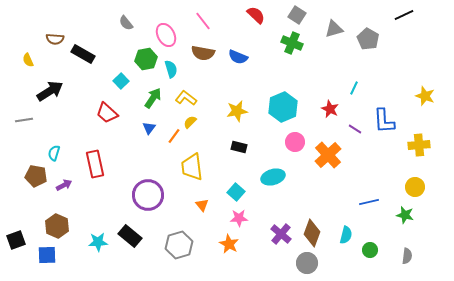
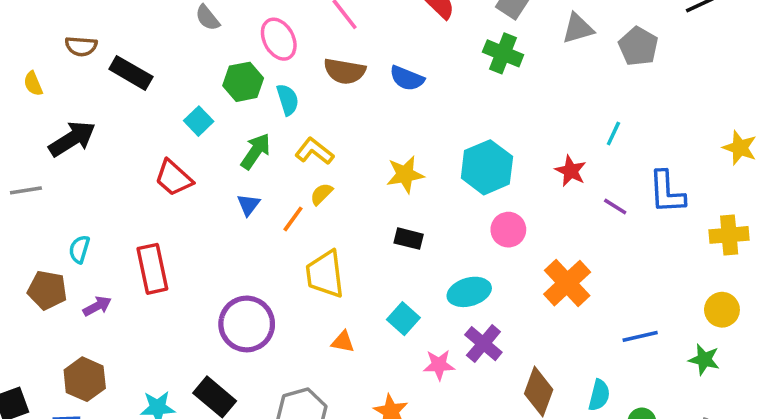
orange cross: (328, 155) -> (567, 283), moved
orange triangle: (202, 205) -> (343, 342), turned -40
pink star: (239, 218) -> (439, 365), moved
purple cross: (281, 234) -> (483, 344), moved

